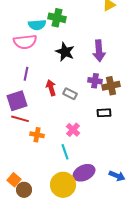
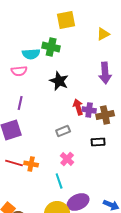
pink semicircle: (25, 42) -> (19, 71), size x0.7
purple arrow: (99, 51) -> (105, 73), moved
red arrow: (51, 88) -> (78, 107), moved
gray rectangle: (70, 94) -> (63, 131), moved, turned -48
red line: (20, 119) -> (14, 163), moved

